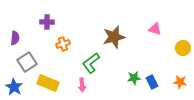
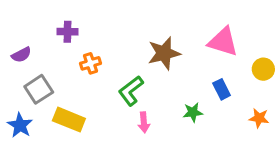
pink triangle: (155, 29) -> (223, 42), size x1.6
purple semicircle: (15, 38) -> (21, 55), turned 56
blue rectangle: (152, 82) -> (222, 89), moved
pink arrow: (82, 85) -> (144, 122), moved

